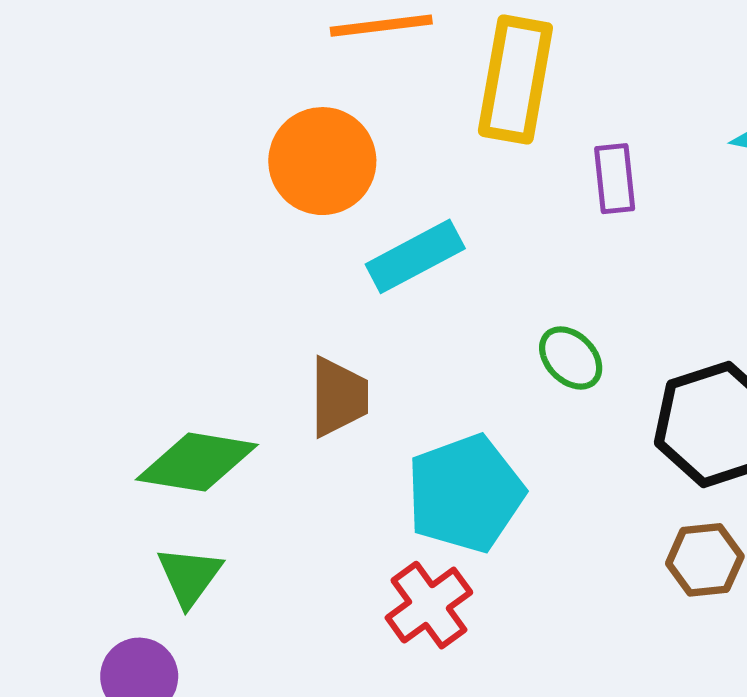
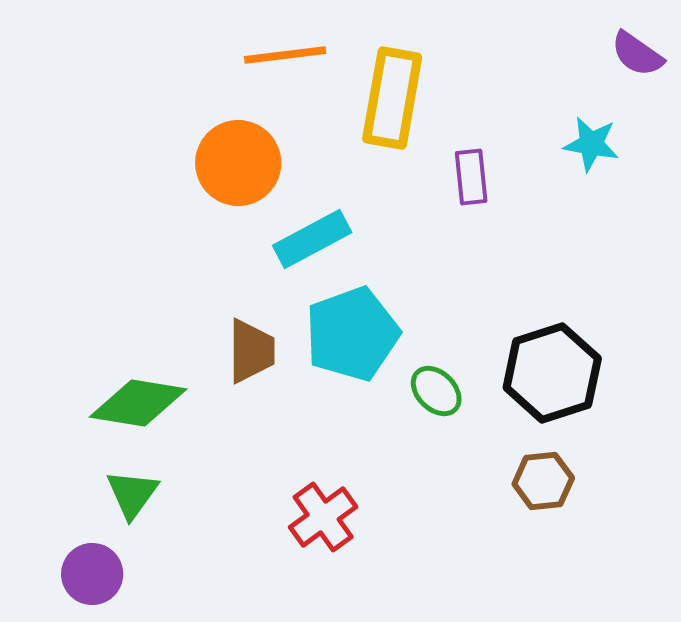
green ellipse: (571, 358) -> (436, 391), moved
cyan pentagon: (465, 493) -> (352, 334), moved

